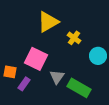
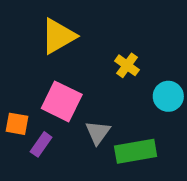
yellow triangle: (48, 22) -> (58, 36), moved
green rectangle: (79, 88) -> (136, 151), turned -40

